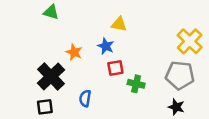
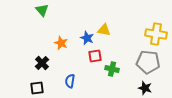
green triangle: (51, 12) -> (42, 10), turned 32
yellow triangle: (119, 24) -> (104, 30), moved
yellow cross: (190, 41) -> (156, 34), turned -35
black cross: (51, 77) -> (42, 63), size x0.6

